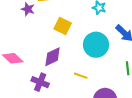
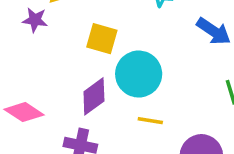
cyan circle: (96, 45) -> (139, 74), moved

